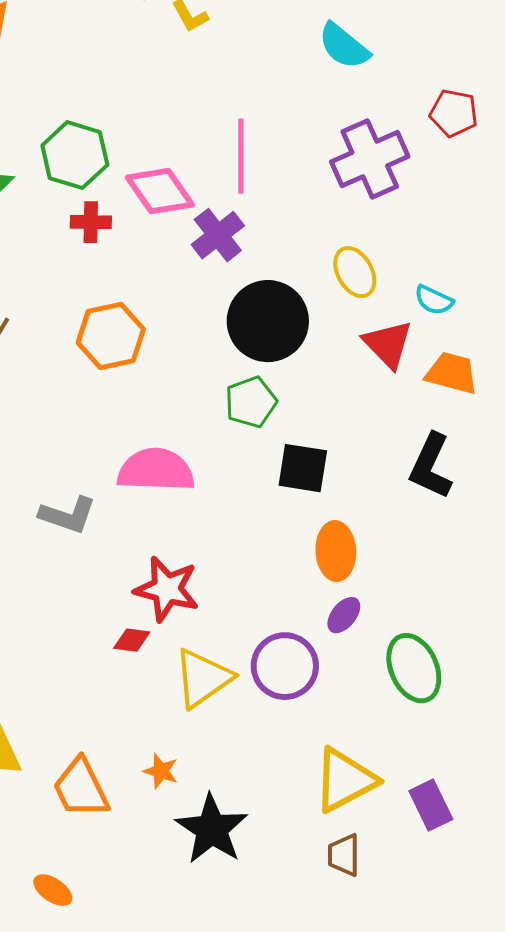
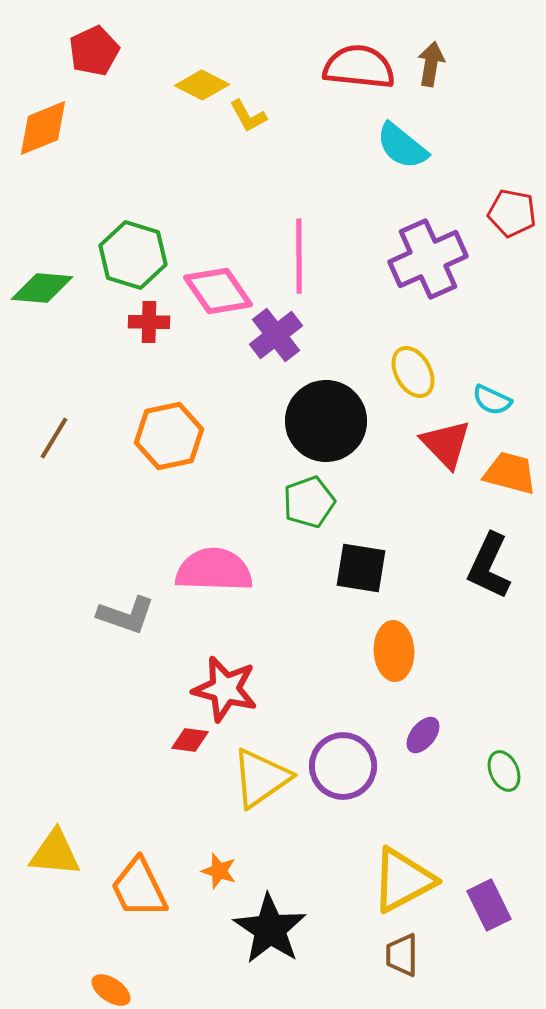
purple ellipse: (344, 615) -> (423, 735), moved
green ellipse: (414, 668) -> (504, 771), moved, size x0.6

